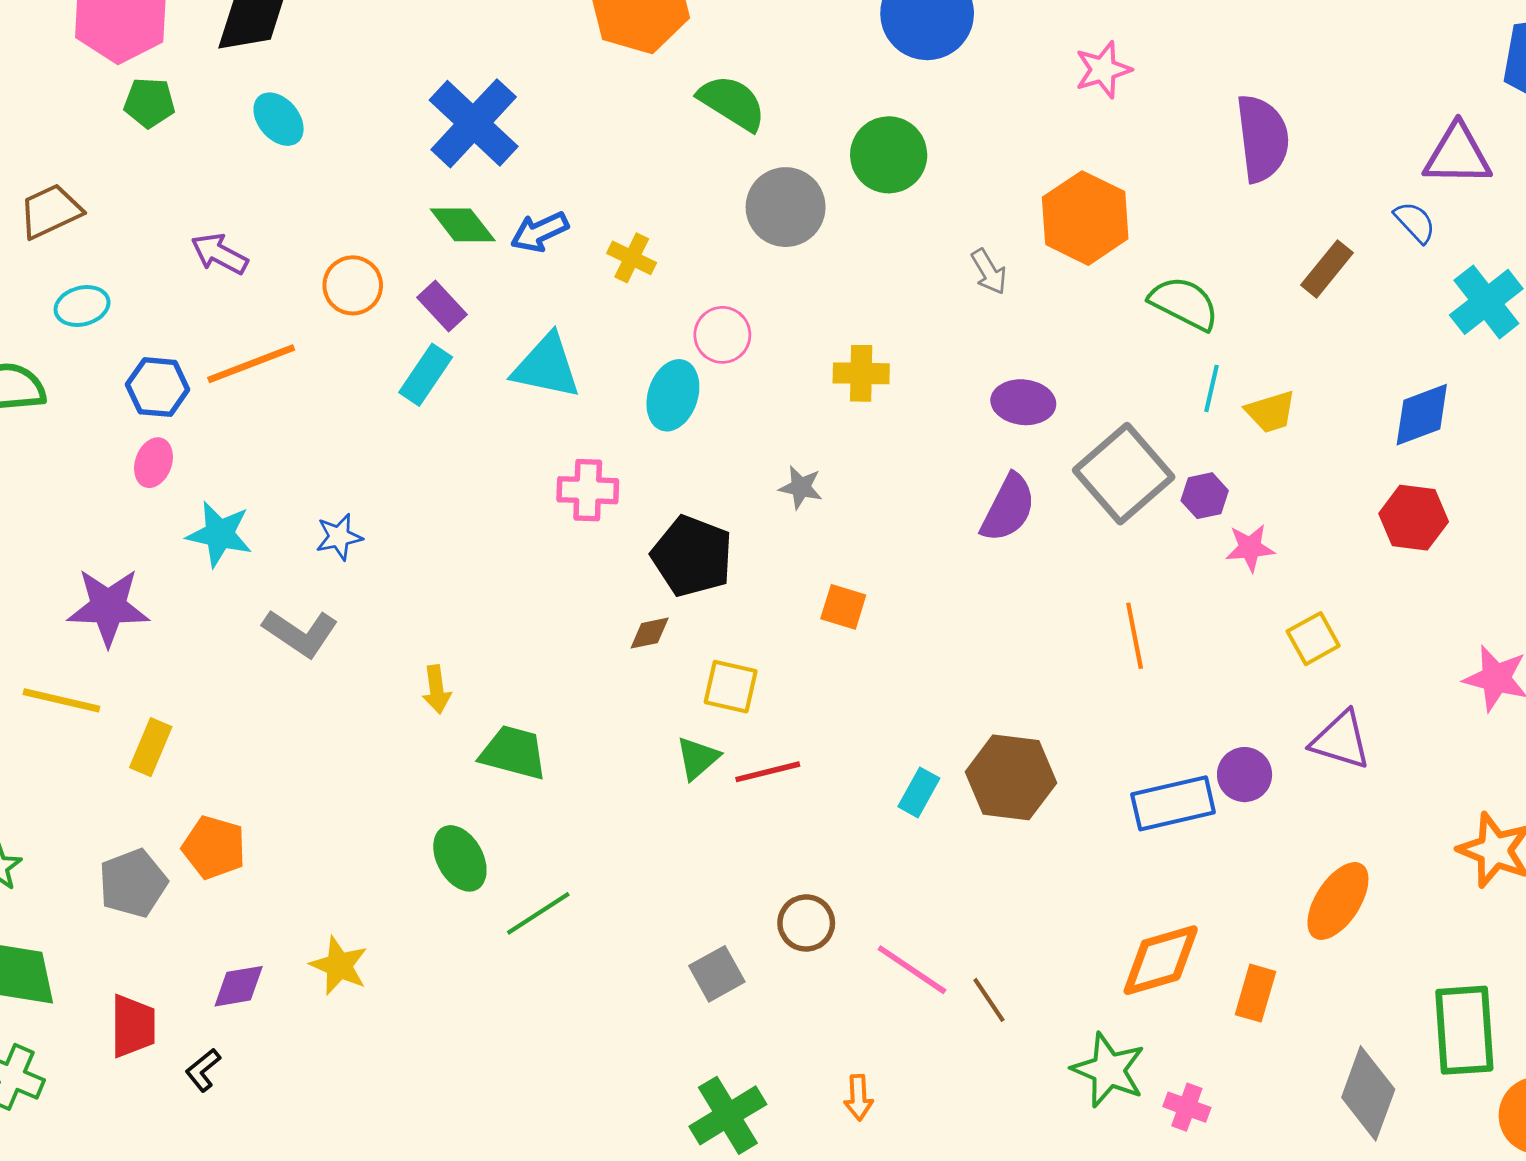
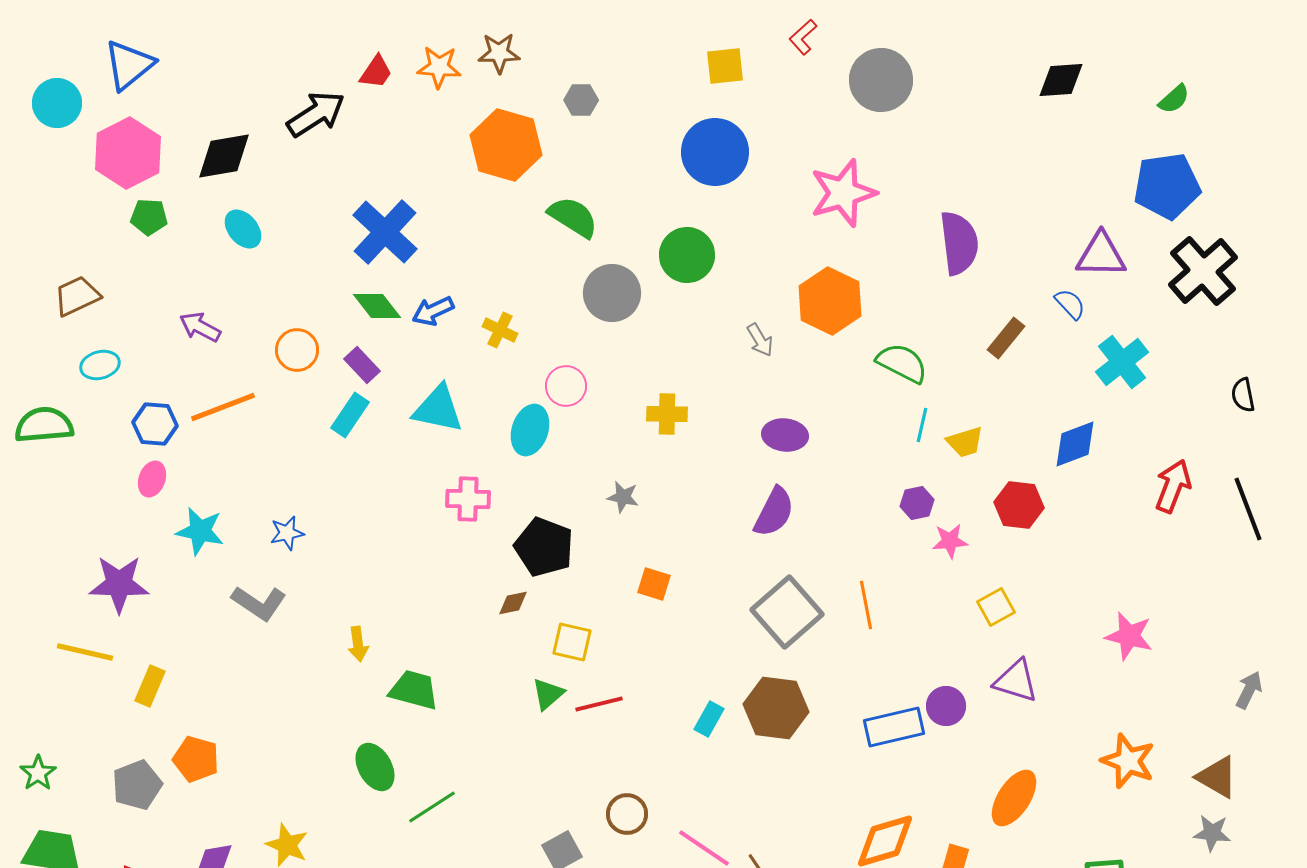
pink star: (1103, 70) -> (843, 193), size x1.6
gray square: (1124, 474) -> (787, 612), moved
red hexagon: (1414, 518) -> (1019, 505), moved

